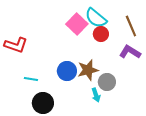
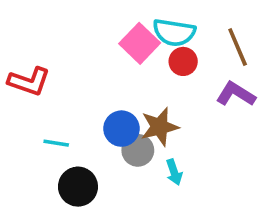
cyan semicircle: (96, 18) -> (174, 32), turned -30
gray circle: (107, 82) -> (138, 150), moved

